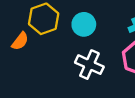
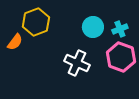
cyan circle: (84, 24) -> (93, 27), moved

